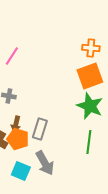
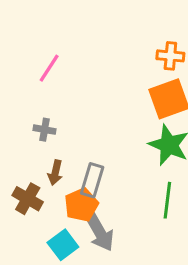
orange pentagon: (18, 139) -> (81, 205), moved, turned 30
cyan square: (21, 171) -> (63, 245), turned 30

